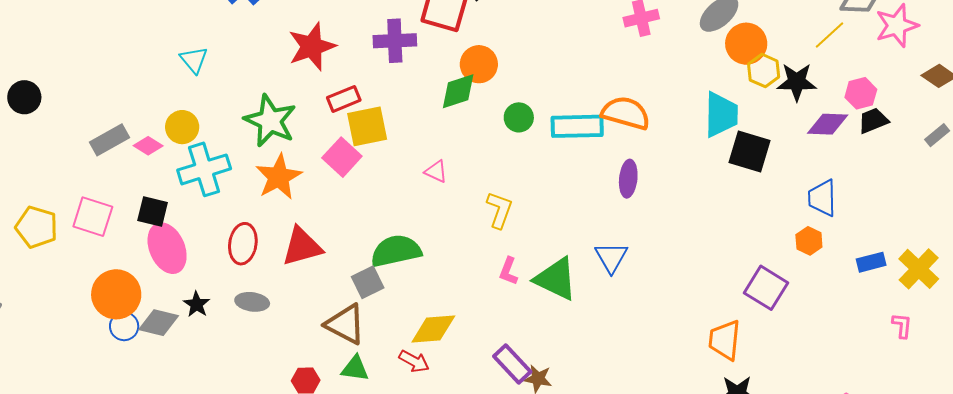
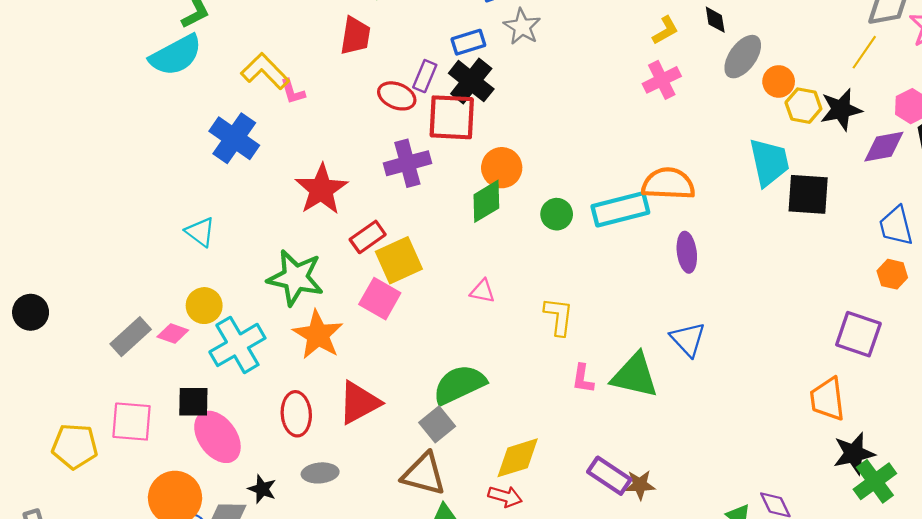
orange circle: (746, 44) -> (779, 81), size x0.7

